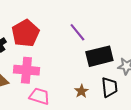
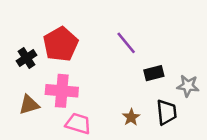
black rectangle: (99, 56) -> (154, 73), size x0.6

